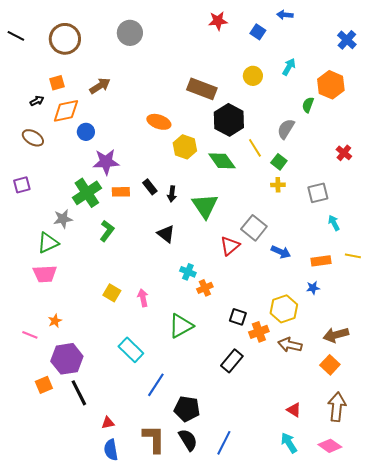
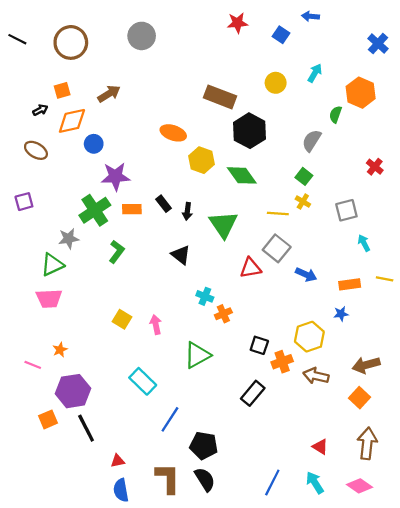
yellow line: (255, 148) -> (278, 214), moved, turned -54
yellow cross: (278, 185) -> (303, 202), turned 32
red triangle: (230, 246) -> (251, 268), turned 30
blue line: (224, 443) -> (272, 483), moved

